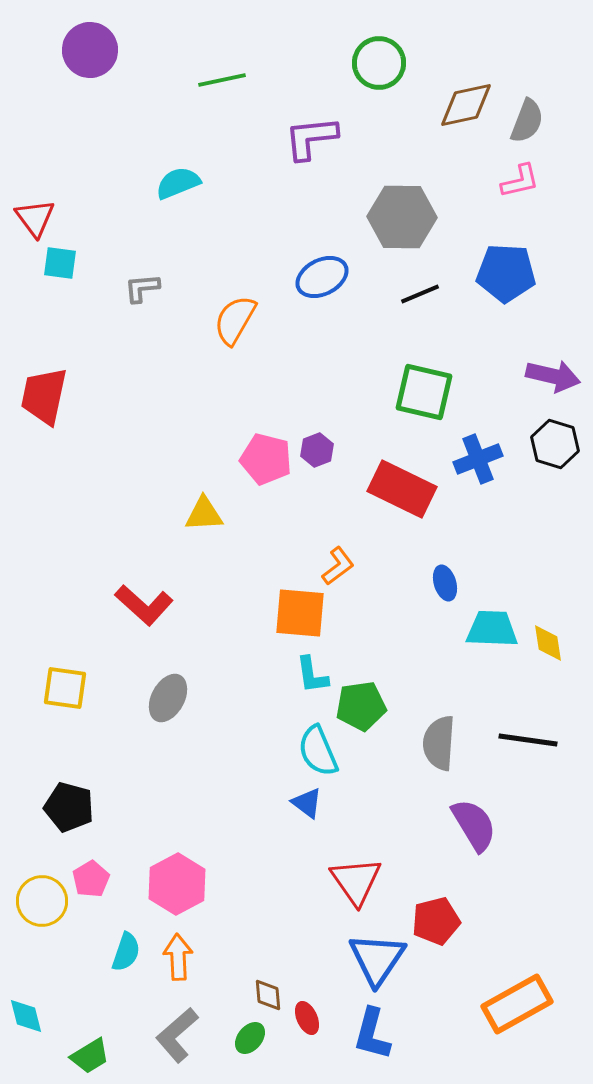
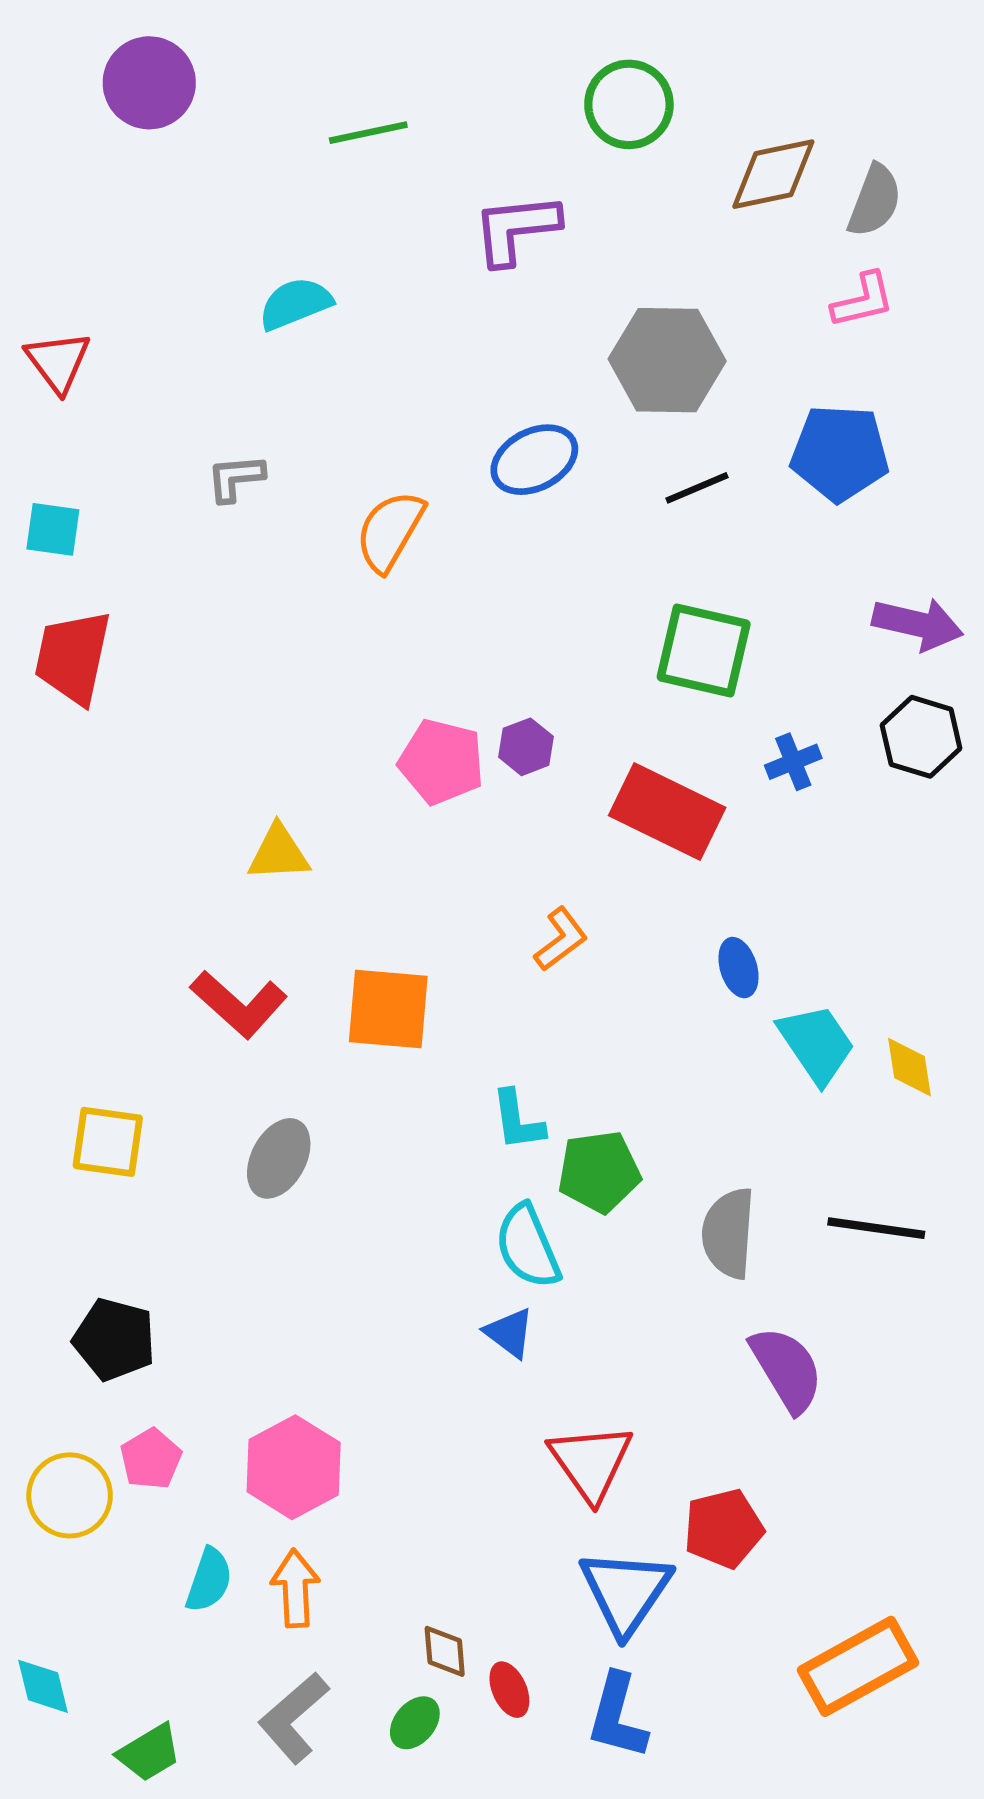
cyan square: (60, 263) -> (53, 529), moved
blue cross: (478, 459) -> (793, 762), size x0.7
yellow triangle: (204, 514) -> (279, 853), moved
orange square: (300, 613) -> (388, 1009), moved
cyan trapezoid: (492, 629) -> (817, 1044), turned 54

